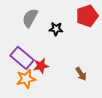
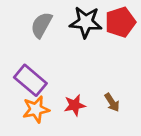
black star: (56, 29) -> (86, 22), moved, size x1.6
red star: (41, 66) -> (75, 105), moved

